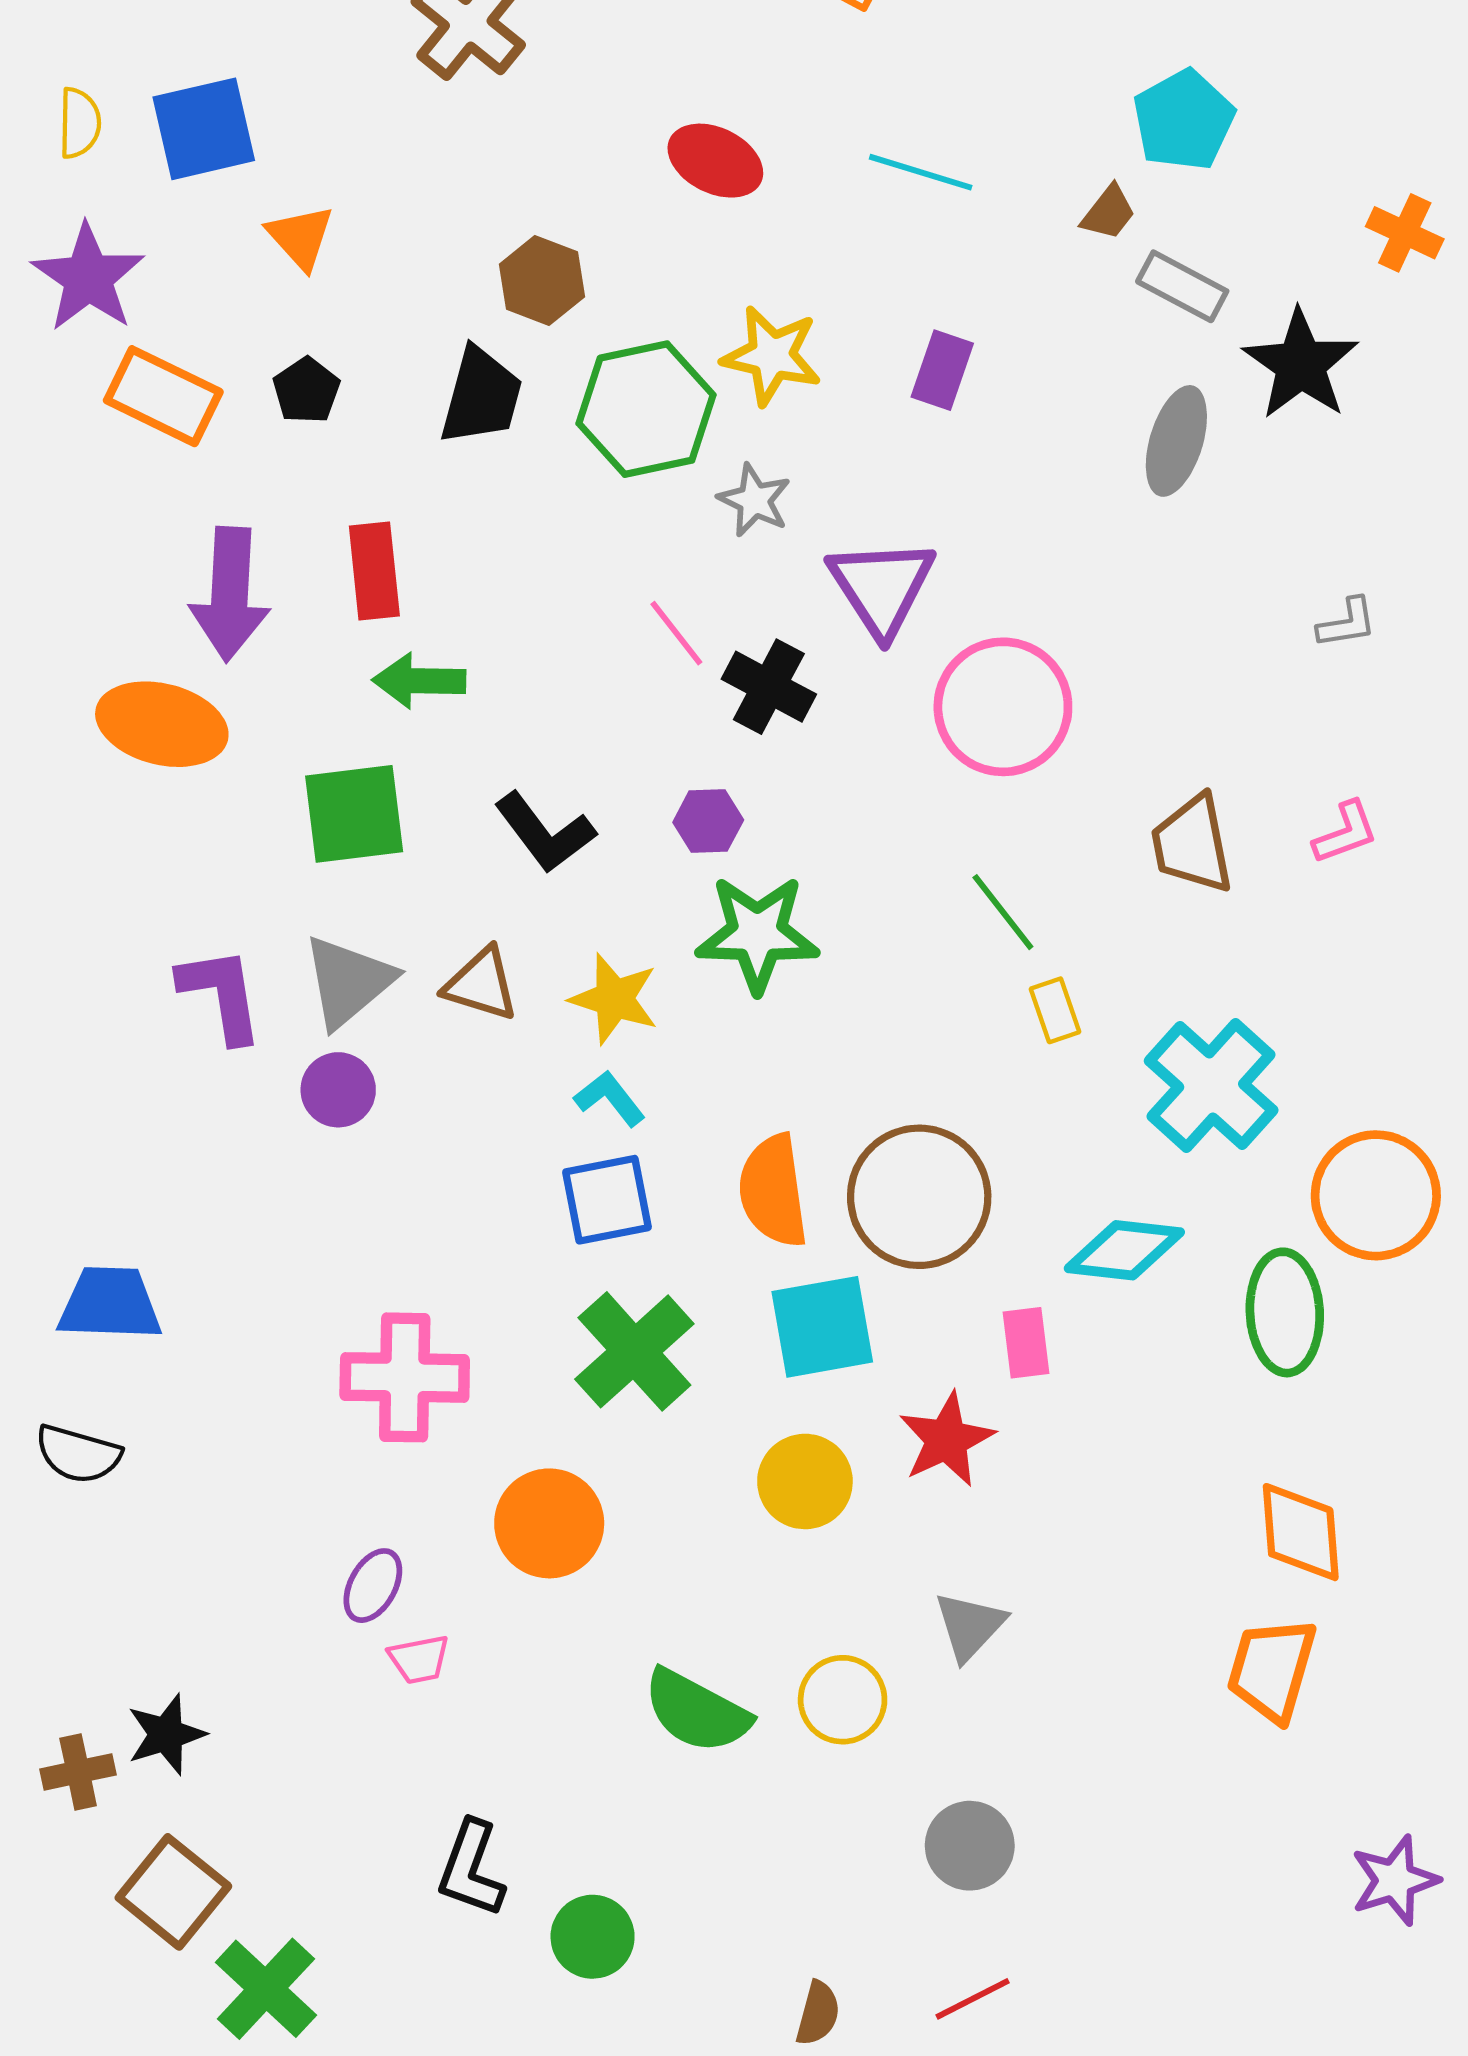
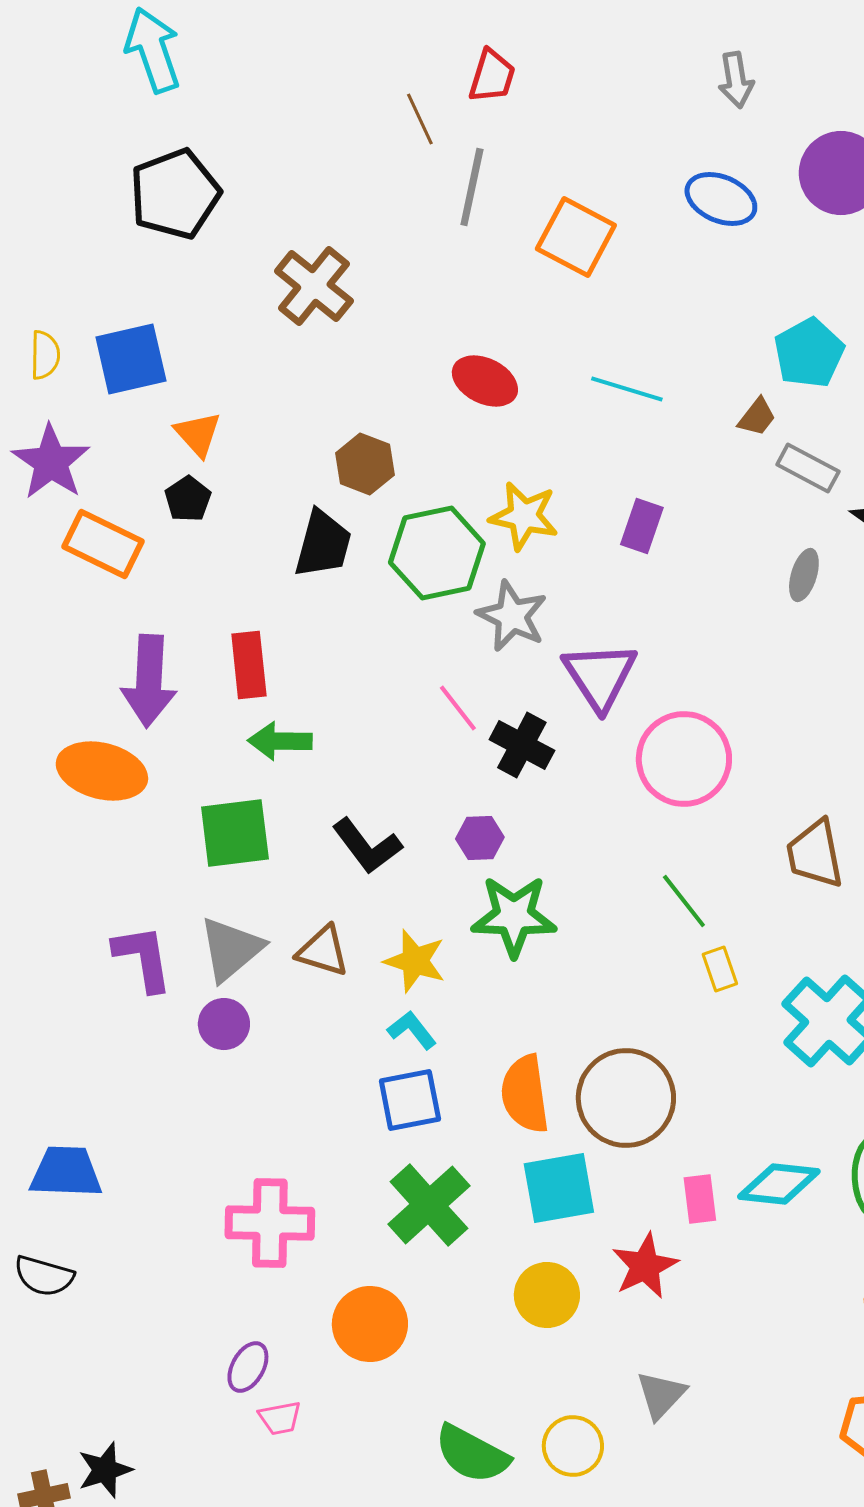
black pentagon: (306, 390) -> (188, 499), moved
gray ellipse: (1176, 441) -> (804, 575), size x0.7
gray star: (754, 500) -> (512, 616), size x1.4
cyan diamond: (1124, 1250) -> (779, 1184), moved

